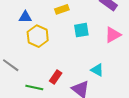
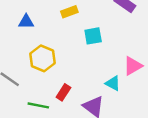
pink triangle: (113, 35) -> (133, 66), moved
yellow hexagon: (38, 36) -> (42, 58), moved

